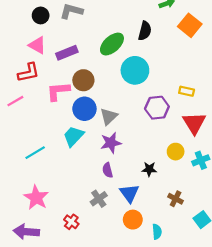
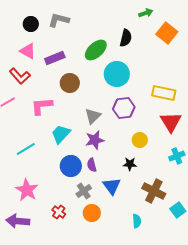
red L-shape: (29, 73) -> (20, 76), turned 60
pink L-shape: (58, 91) -> (42, 106), moved
yellow rectangle: (187, 91) -> (164, 93), size x1.6
purple hexagon: (157, 108) -> (124, 108), moved
blue circle: (84, 109) -> (71, 166), moved
yellow circle: (176, 152) -> (140, 140), moved
brown cross: (176, 199) -> (154, 191), size x1.6
orange circle: (133, 220) -> (92, 213), moved

